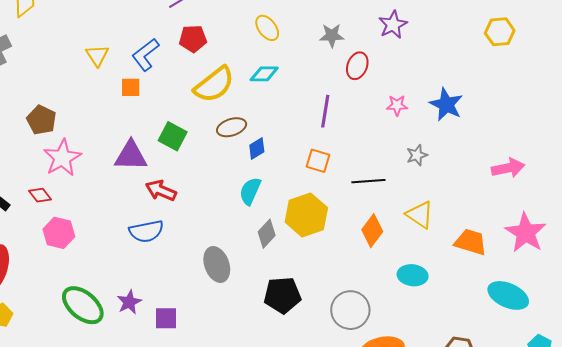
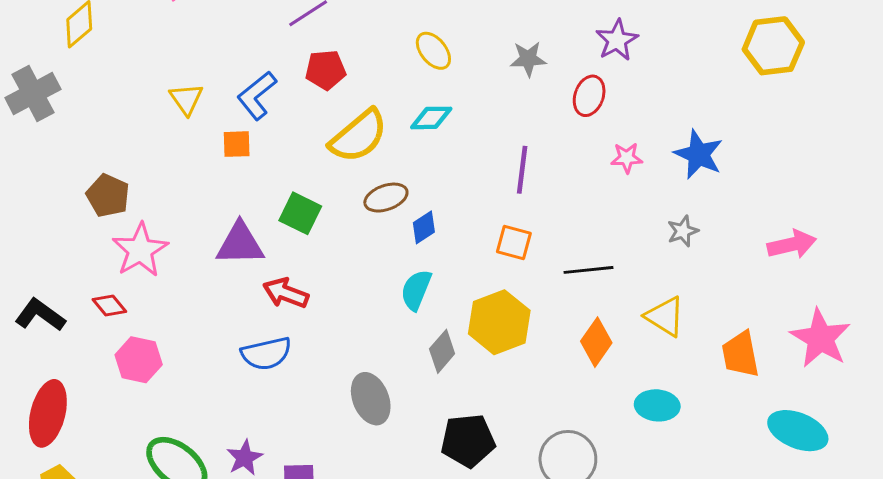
yellow hexagon: (500, 32) -> (773, 46), size x1.4
red ellipse: (357, 66) -> (589, 96), moved
gray star: (417, 155) -> (683, 231), moved
orange trapezoid: (471, 242) -> (740, 354), turned -116

